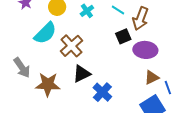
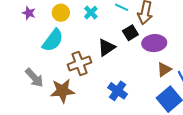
brown cross: (71, 46) -> (80, 63), moved, turned 30
black triangle: (82, 74) -> (106, 48), moved

